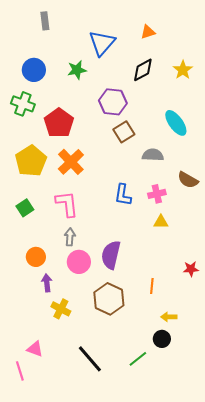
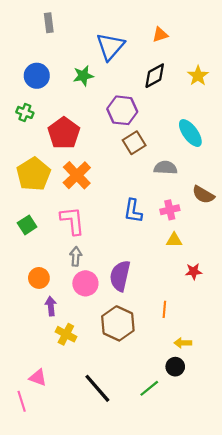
green cross: (23, 104) -> (25, 112), size x0.7
red star: (191, 269) -> (194, 271), moved

